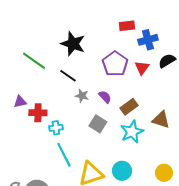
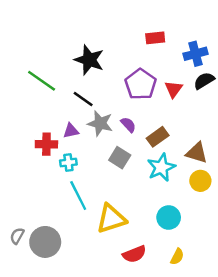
blue cross: (148, 40) -> (195, 54), moved
gray star: (82, 96) -> (100, 123), size x1.5
purple triangle: (20, 102) -> (71, 131), moved
cyan circle: (122, 171) -> (169, 217), moved
yellow circle: (164, 173) -> (200, 181), moved

